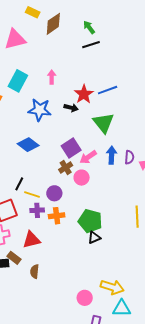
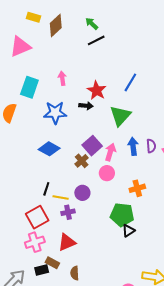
blue line: (108, 90) -> (130, 82), moved, turned -30
green triangle: (103, 123) -> (120, 116), turned 30
pink arrow: (88, 157) -> (110, 152), turned 150
brown cross: (66, 167) -> (82, 161), moved
orange cross: (57, 216) -> (137, 188), moved

